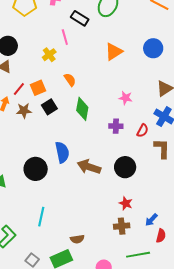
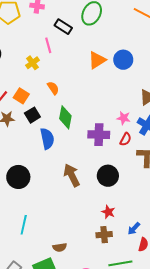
blue circle: (153, 48) -> (123, 60), moved
orange square: (38, 88) -> (21, 96), turned -35
pink star: (125, 98) -> (124, 118), moved
purple cross: (116, 126) -> (99, 135), size x1.5
blue semicircle: (62, 152) -> (47, 139), moved
brown arrow: (89, 167) -> (72, 175), turned 45

